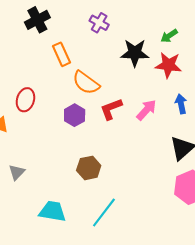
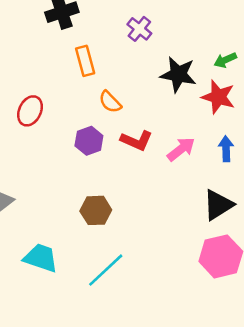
orange semicircle: (86, 83) -> (110, 102), size x0.7
red L-shape: (111, 109) -> (136, 140), turned -145

